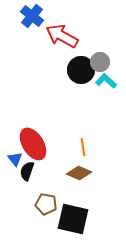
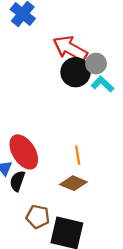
red arrow: (62, 36) -> (70, 48), moved

